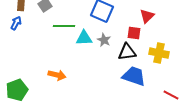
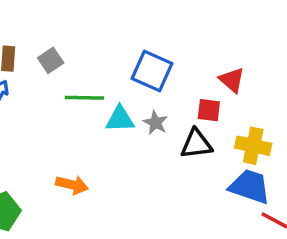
red triangle: (147, 16) -> (232, 80), turned -35
blue trapezoid: (134, 76) -> (250, 187), moved

